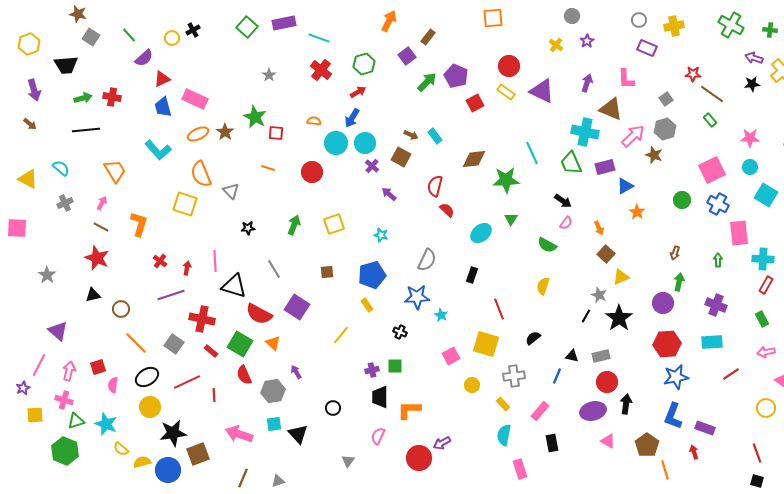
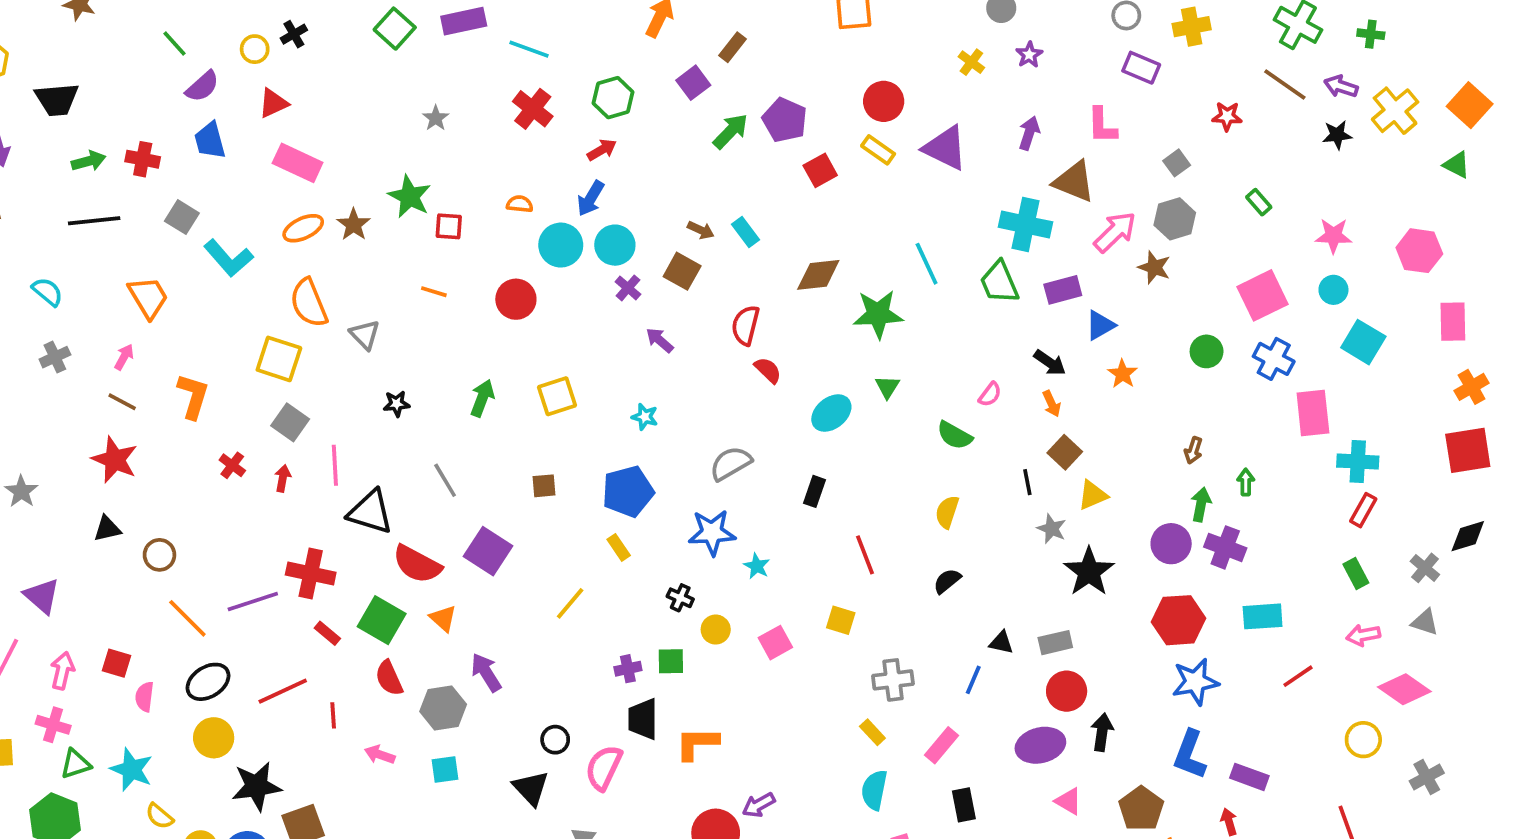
gray square: (91, 37) -> (182, 217), moved
red triangle: (162, 79) -> (273, 103), moved
brown line: (712, 94) -> (1285, 85), moved
blue trapezoid: (163, 107) -> (210, 141), moved
black arrow: (563, 201) -> (1050, 363), moved
gray semicircle: (427, 260) -> (731, 463), turned -145
green arrow: (718, 260) -> (1246, 482), moved
purple line: (171, 295) -> (253, 602), moved
purple cross: (716, 305) -> (1225, 547), moved
black line: (586, 316) -> (1027, 482), moved, turned -40
black semicircle: (533, 338) -> (947, 581), moved
gray square: (174, 344) -> (290, 422), moved
yellow square: (486, 344) -> (841, 620), size x0.6
red square: (98, 367) -> (117, 663), turned 35
purple arrow: (296, 372) -> (486, 672), size x1.5
yellow circle: (472, 385) -> (716, 630), moved
pink arrow: (239, 434) -> (380, 755), moved, size x0.6
black triangle: (298, 434) -> (531, 788), moved
pink semicircle: (378, 436) -> (604, 768), moved, size x1.4

